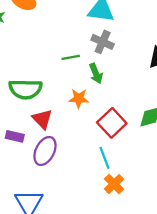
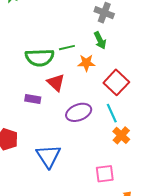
green line: (71, 57) -> (67, 48), moved
purple ellipse: (45, 151) -> (79, 112), moved, turned 45

